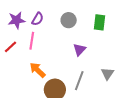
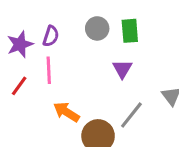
green rectangle: (99, 22) -> (130, 31), moved
gray line: (79, 81) -> (131, 115), turned 30

